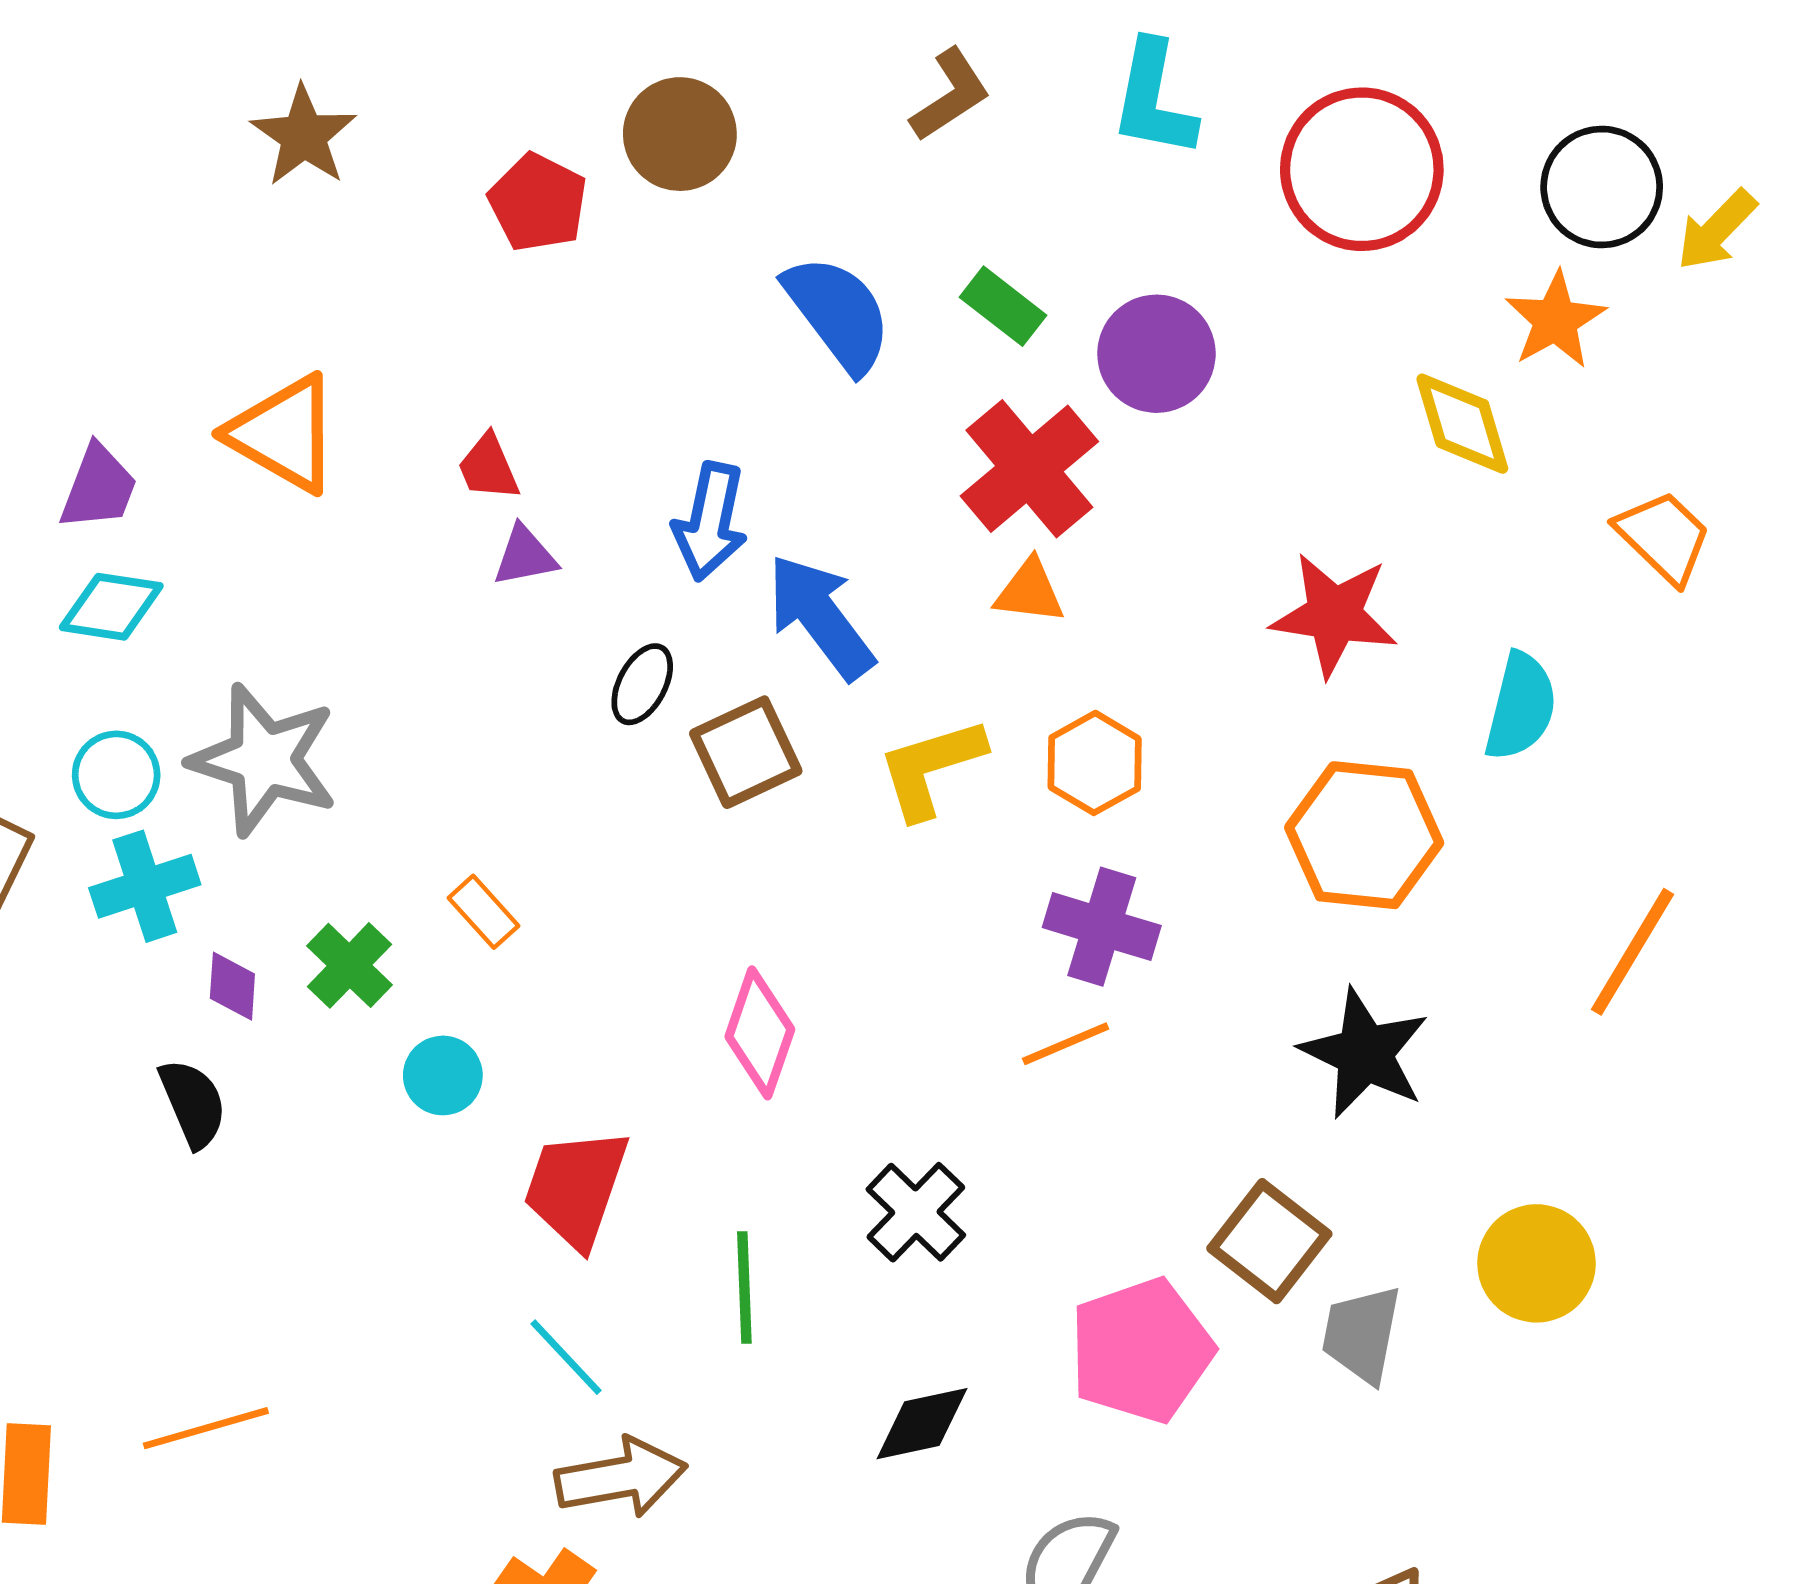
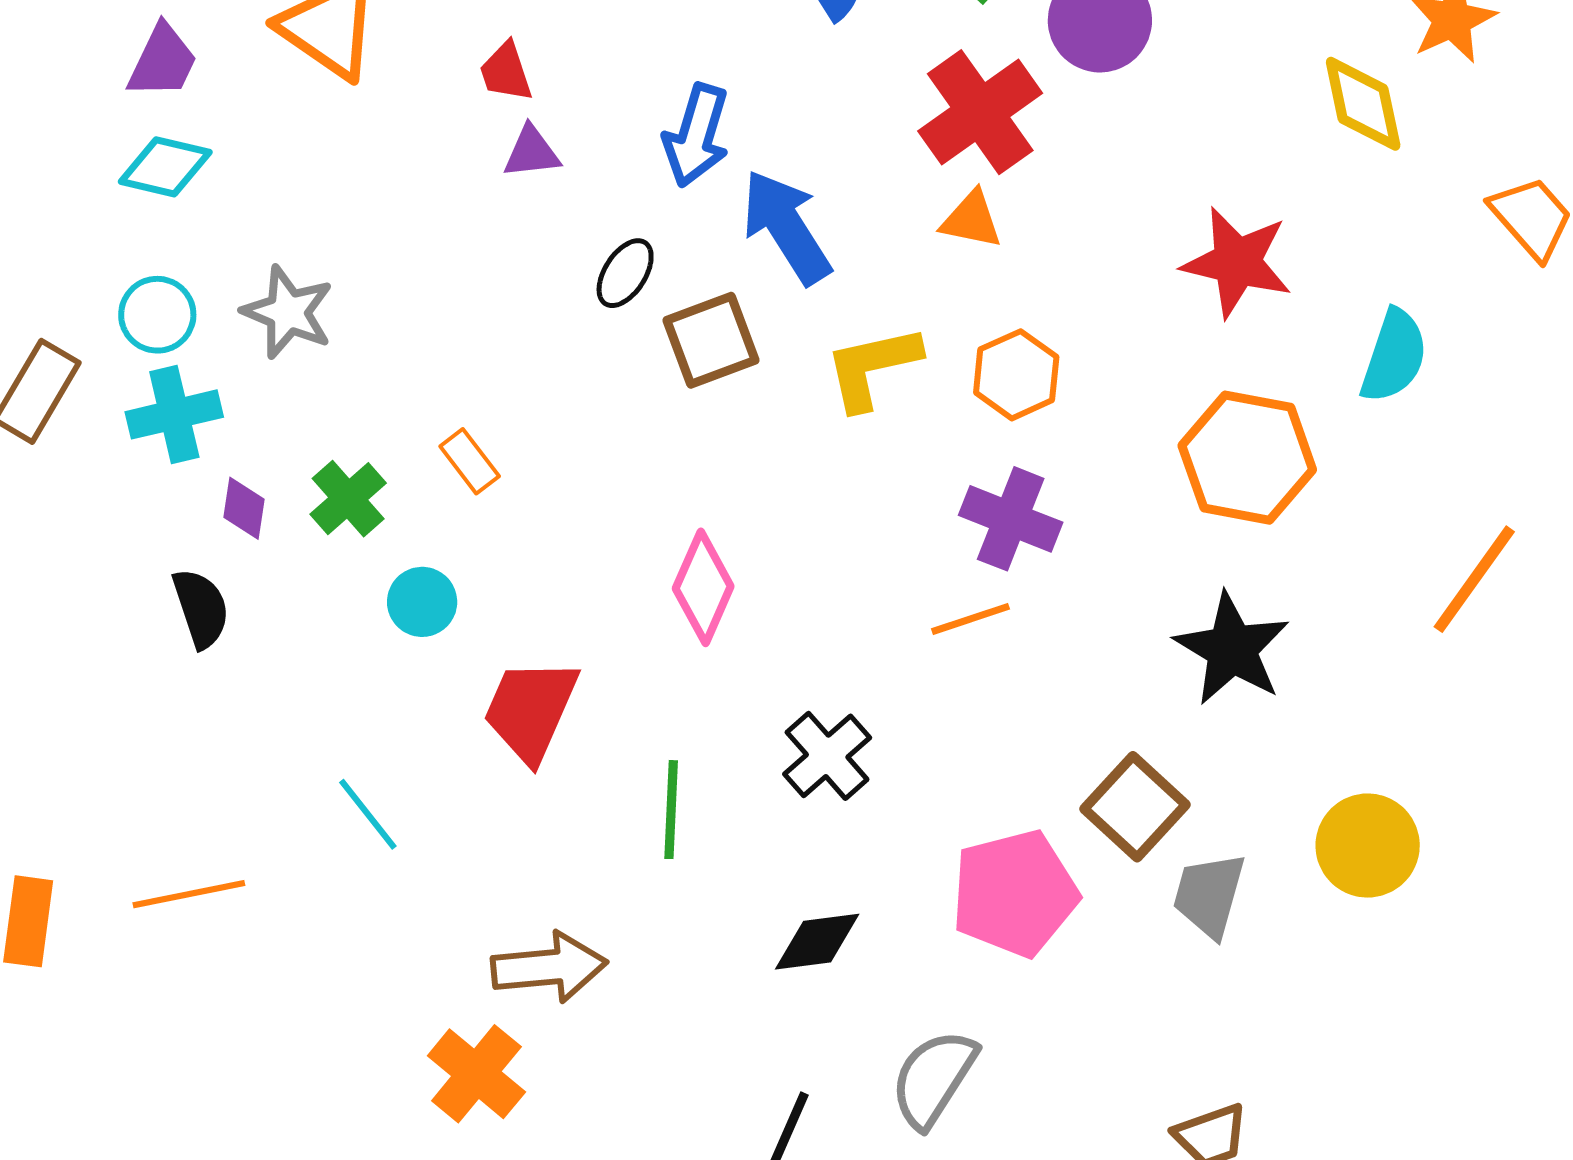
gray star: (264, 760) -> (288, 312), size x0.7
cyan line: (566, 1357) -> (368, 814), moved

